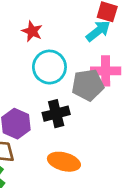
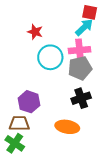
pink cross: (106, 71) -> (80, 50), moved
black cross: (56, 114) -> (81, 98), moved

